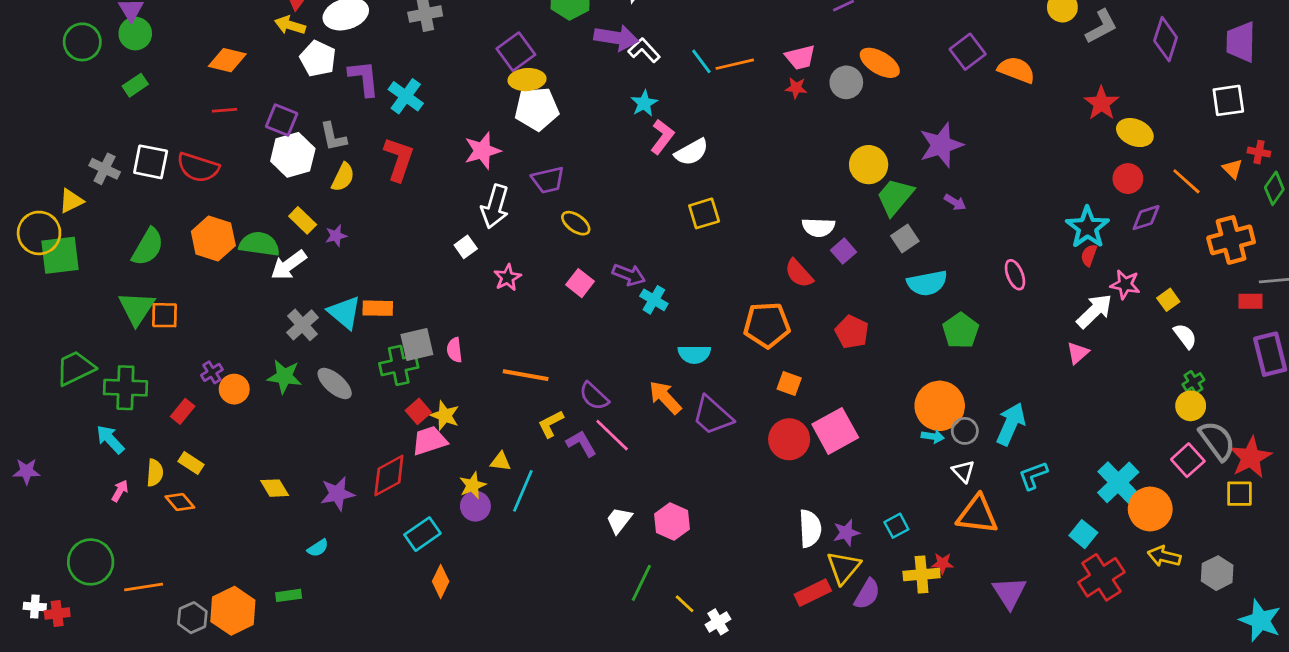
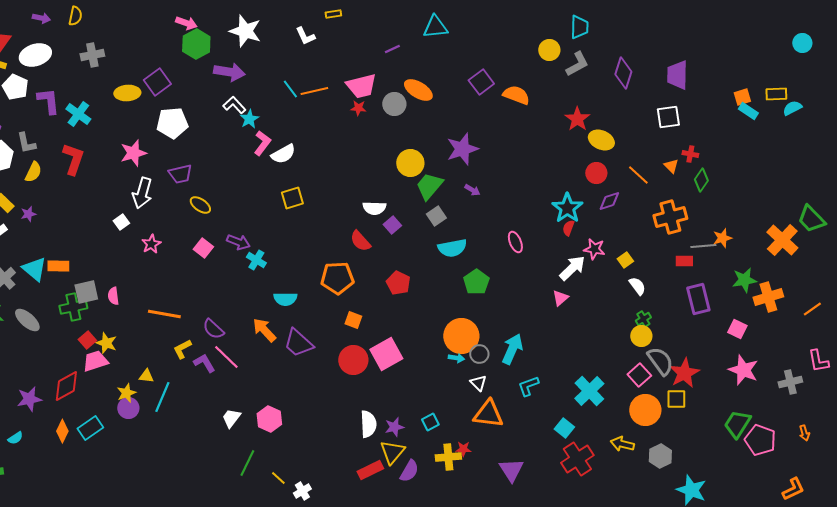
white L-shape: (644, 50) -> (234, 105), moved
pink trapezoid: (800, 57) -> (361, 86), size x1.4
yellow ellipse: (527, 80) -> (127, 93), moved
orange circle: (1150, 509) -> (645, 410), moved
orange diamond: (441, 581) -> (62, 431), moved

